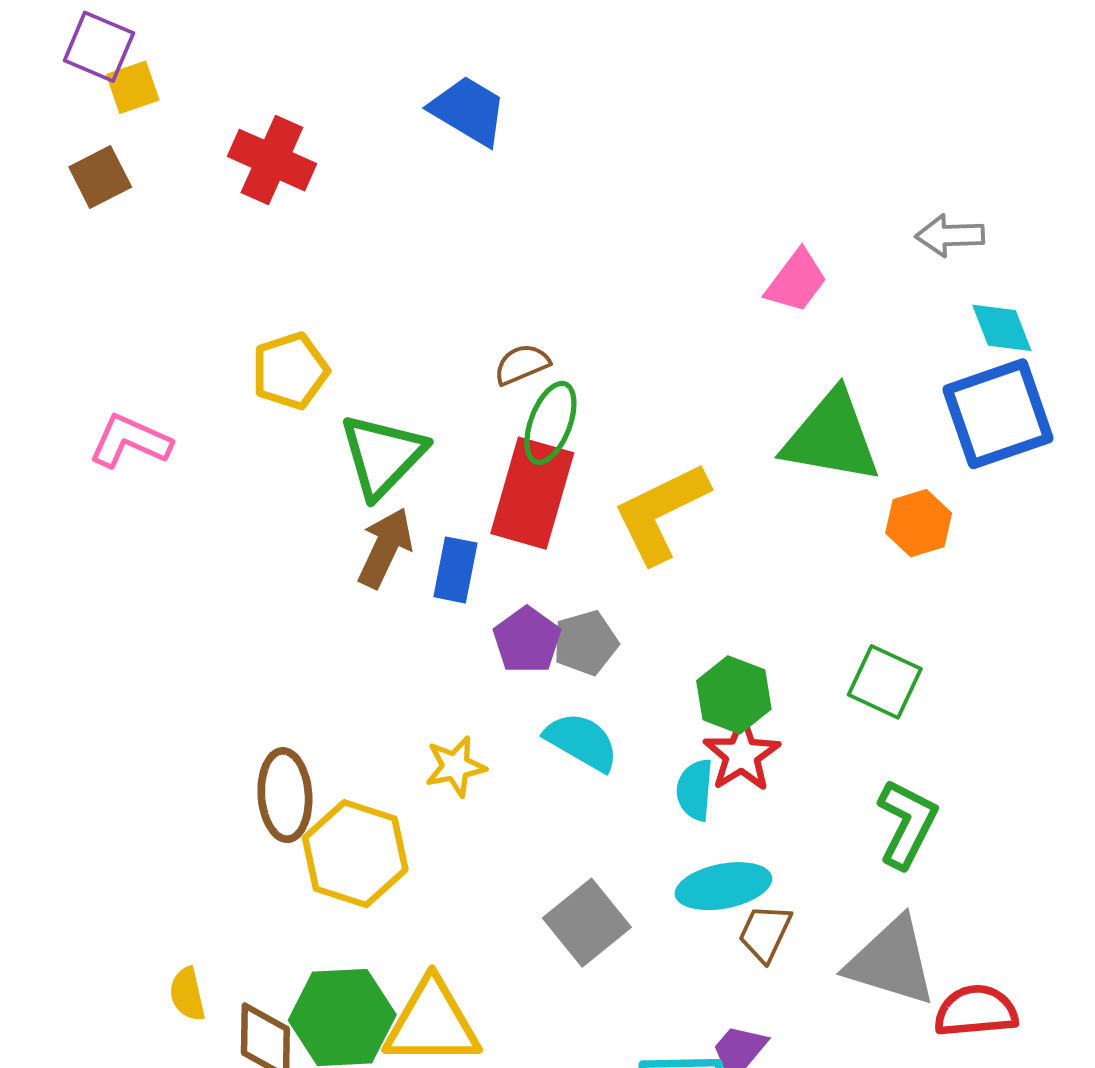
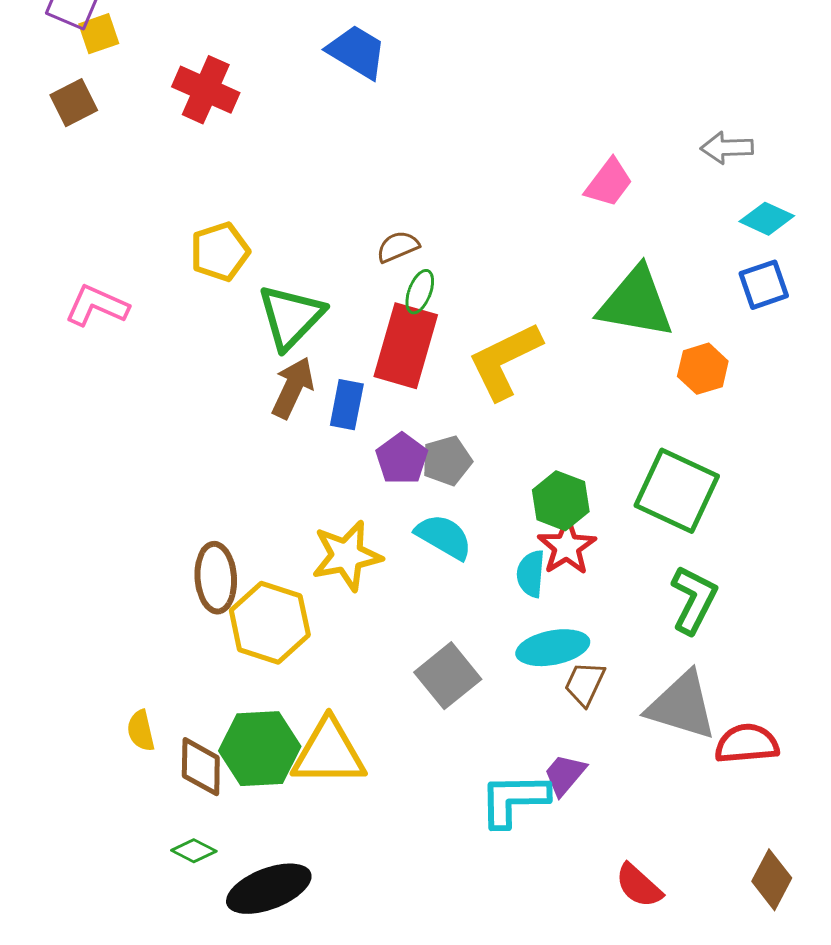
cyan diamond: (1002, 328) -> (767, 219), turned -44
blue square: (998, 414) -> (764, 285), size x0.6
green ellipse: (550, 423) -> (420, 292), size x0.7
green square: (885, 682) -> (677, 491), size x1.5
yellow star: (455, 766) -> (347, 556), size x1.5

